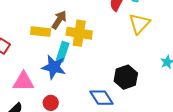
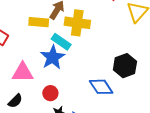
cyan rectangle: (63, 52) -> (61, 42), turned -72
blue star: (54, 67) -> (53, 57), turned 30

